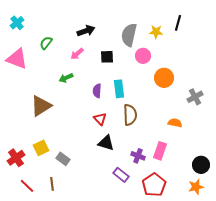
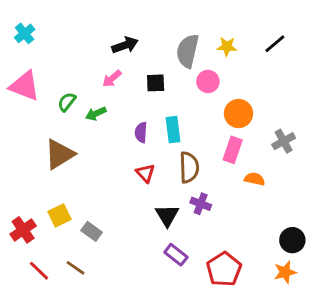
black line: (178, 23) -> (275, 44), moved, turned 35
green semicircle: (46, 43) -> (67, 102), moved
black triangle: (106, 143) -> (167, 215), moved, turned 42
pink rectangle: (160, 151) -> (233, 150), moved
purple cross: (138, 156) -> (201, 204), moved
brown line: (52, 184) -> (75, 268), turned -48

